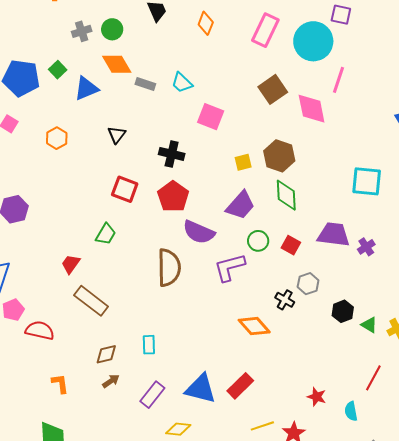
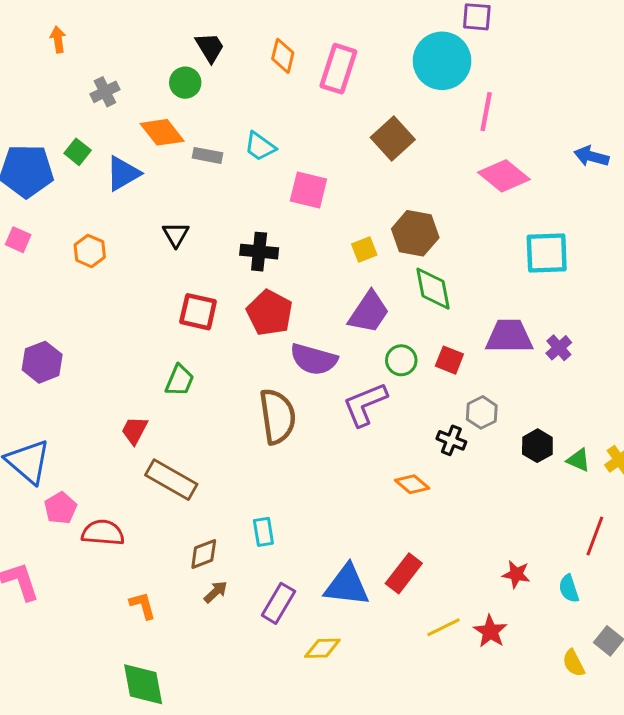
green circle: (112, 29) -> (185, 83), moved
pink rectangle: (265, 30) -> (338, 69), moved
pink diamond: (312, 109) -> (504, 176), moved, turned -32
orange diamond: (254, 326) -> (412, 484), size x0.7

